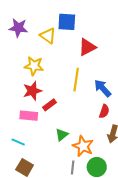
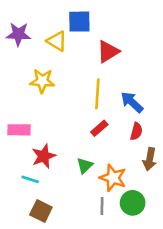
red star: (32, 91) -> (44, 156), moved
red rectangle: (50, 105) -> (99, 128), moved
pink rectangle: (29, 116) -> (19, 130), moved

